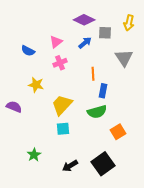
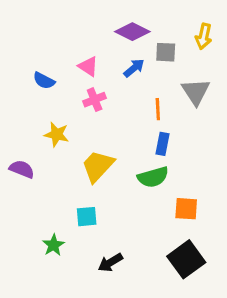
pink triangle: (56, 42) -> (88, 66), turned -48
orange line: (93, 74) -> (158, 109), moved
cyan square: (63, 129) -> (87, 217), moved
orange square: (118, 132) -> (186, 209), turned 35
black square: (103, 164) -> (186, 259), moved

